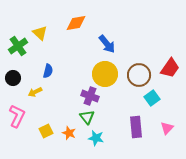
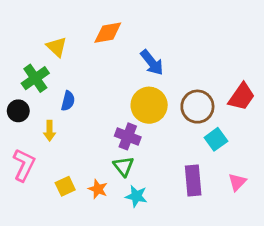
green cross: (18, 46) -> (35, 78), moved
yellow arrow: (35, 92) -> (50, 131), turned -64

